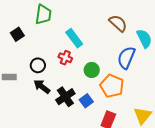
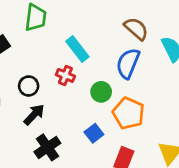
blue semicircle: (126, 58) -> (128, 63), moved
black arrow: (42, 87) -> (34, 115), turned 96
black cross: (65, 97) -> (47, 147), moved

